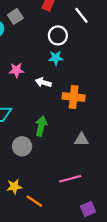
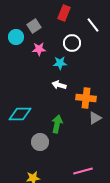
cyan star: (56, 58) -> (60, 63), moved
pink star: (16, 70) -> (39, 49), moved
gray triangle: (81, 140) -> (95, 118), moved, turned -32

